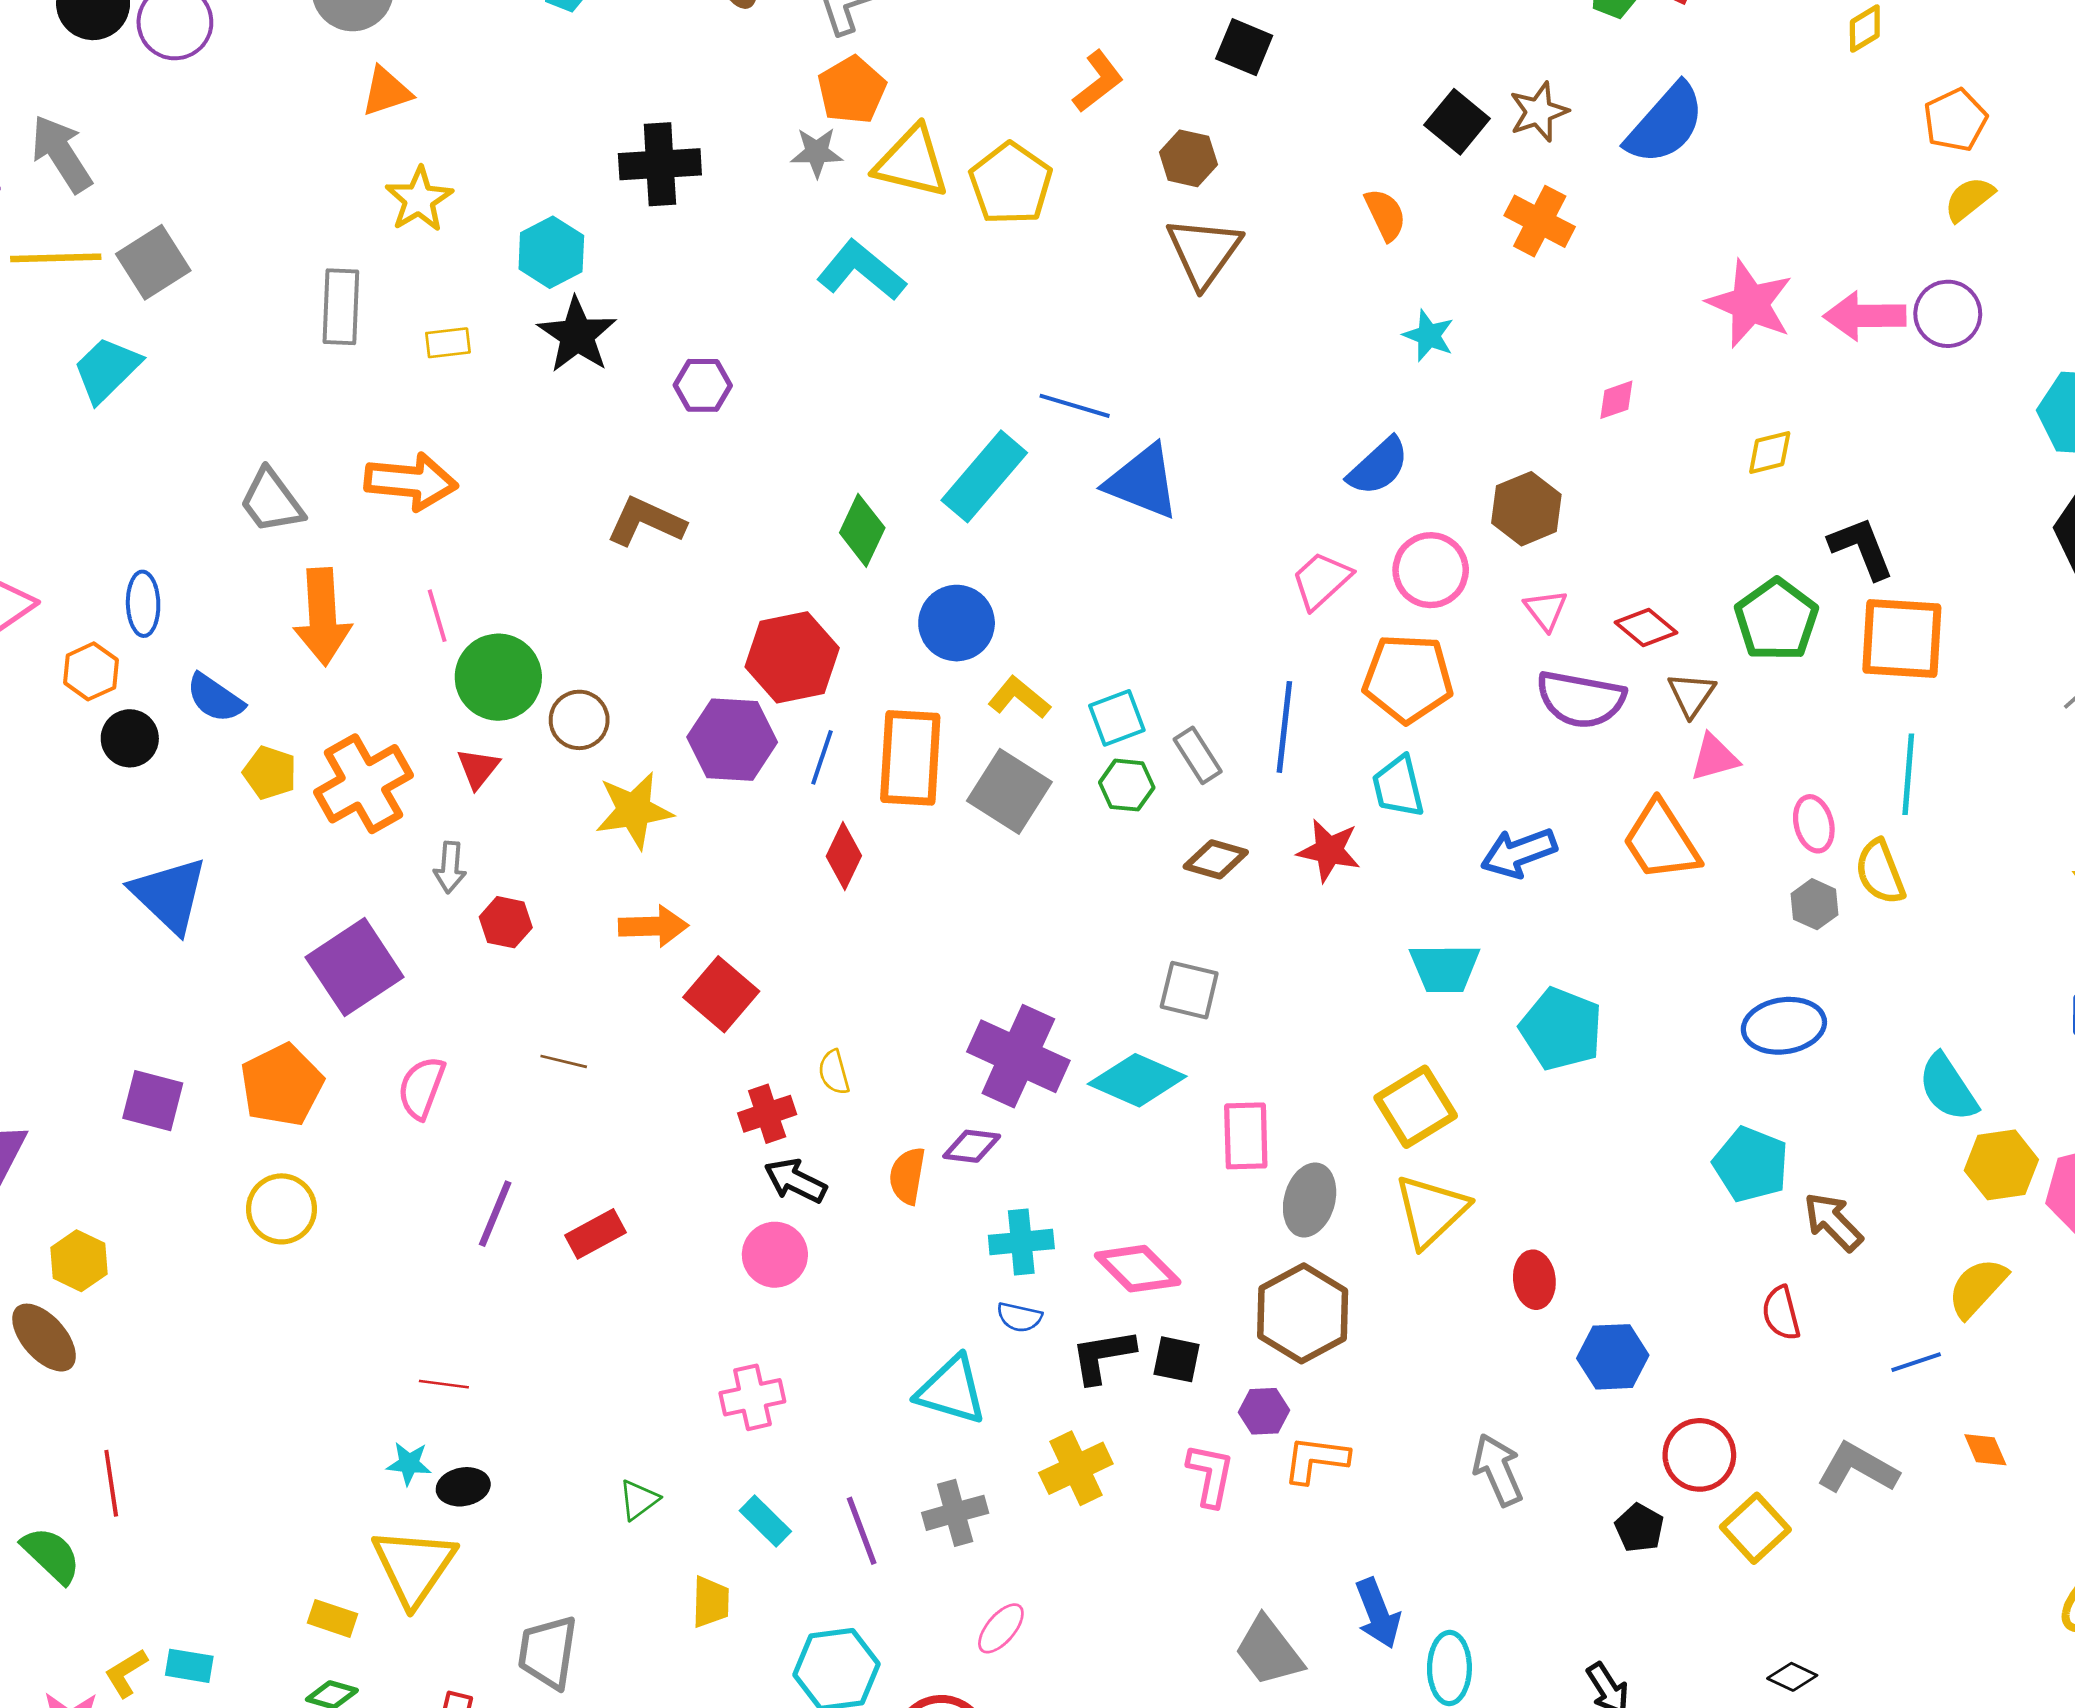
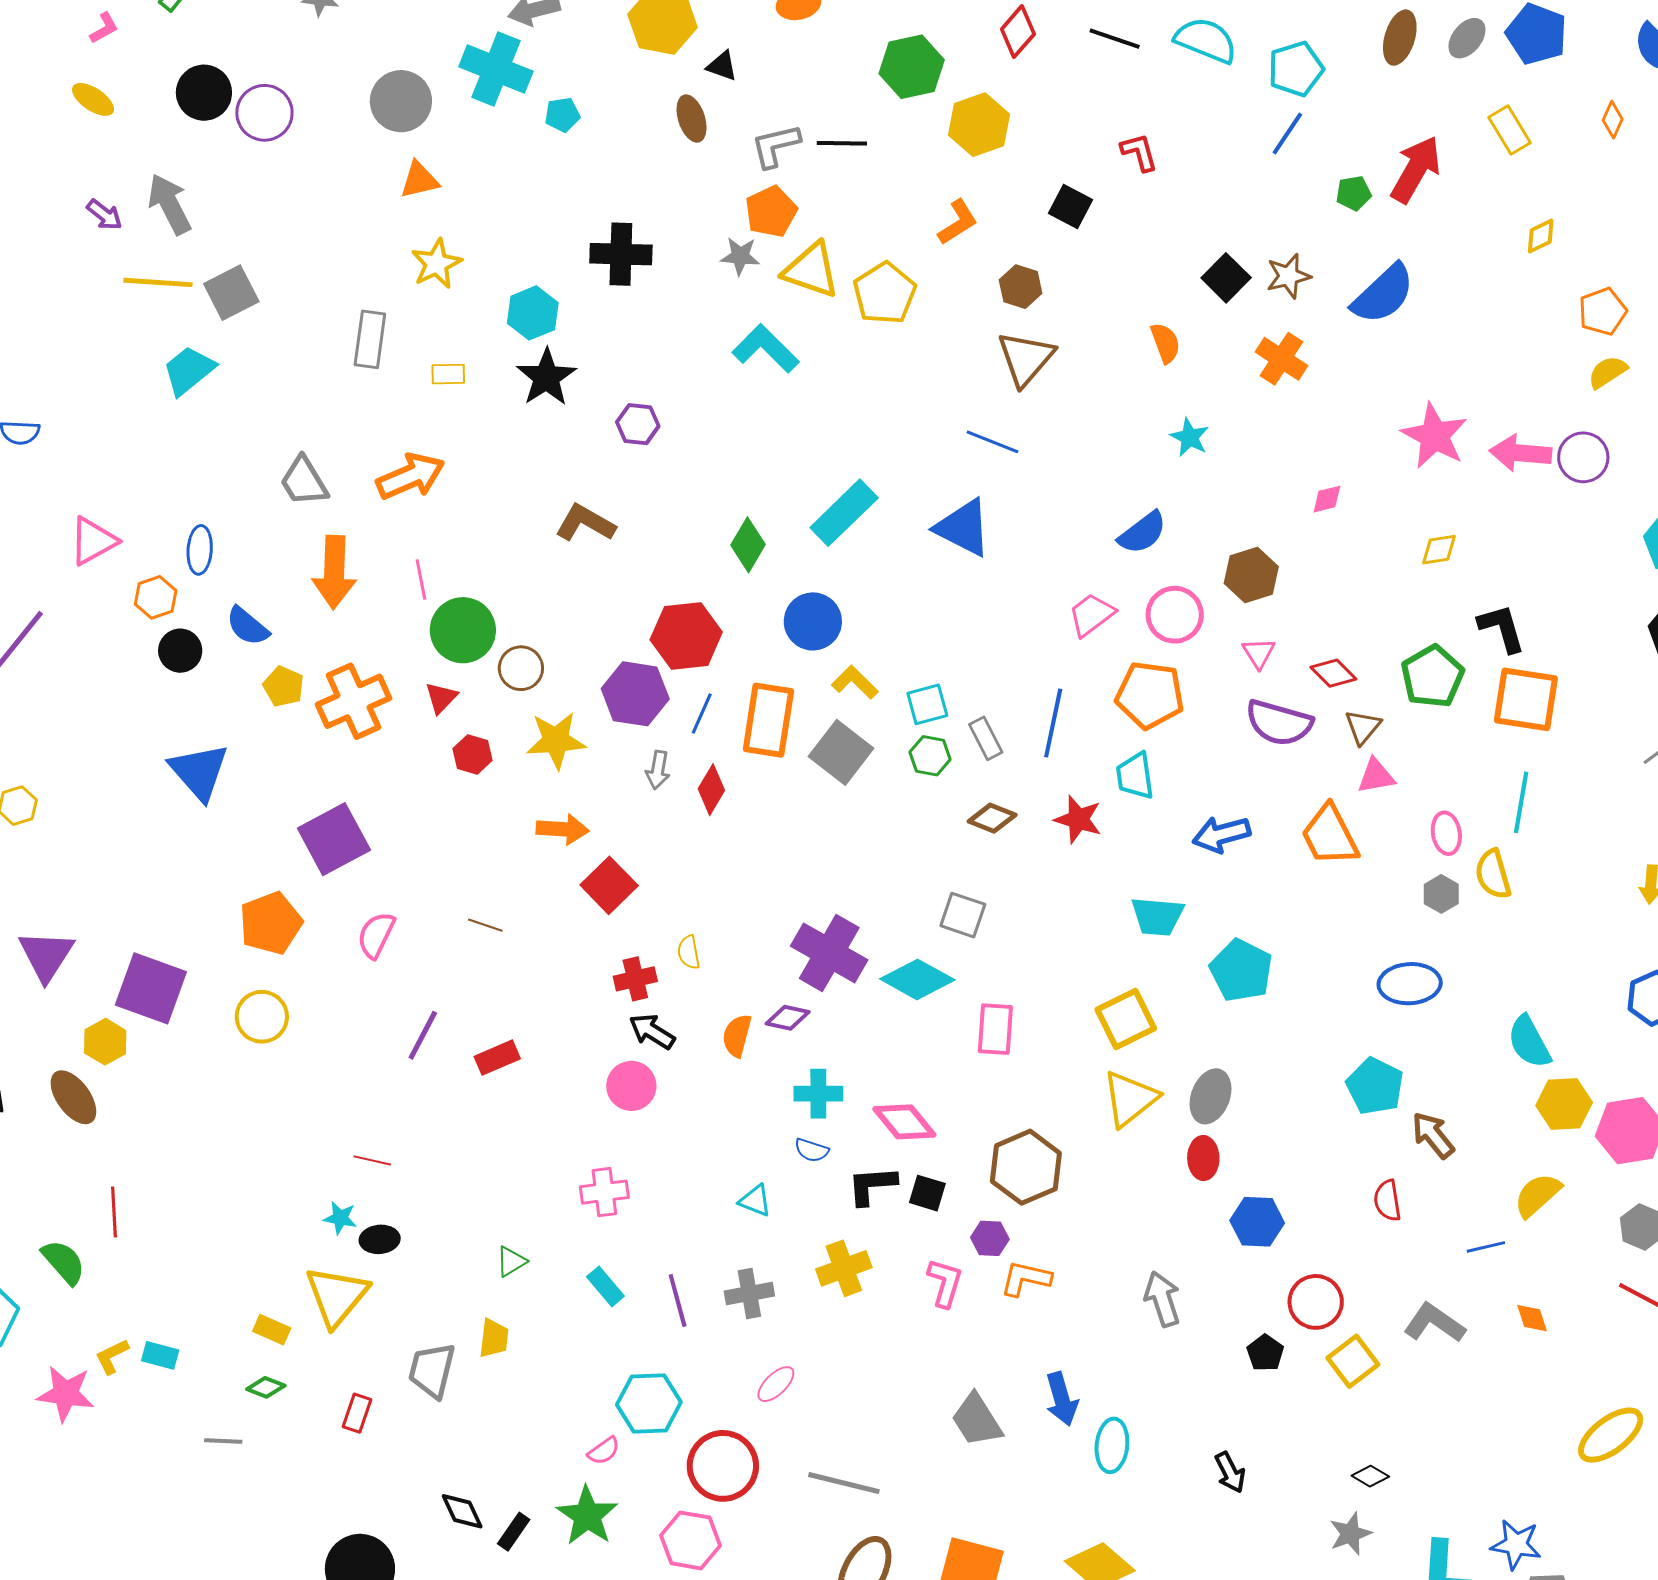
blue line: (1075, 406) -> (993, 442), moved
orange arrow: (411, 481) -> (411, 476), turned -34
gray arrow: (450, 867) -> (658, 770), moved
red hexagon: (506, 922) -> (473, 754), moved
purple square: (153, 1101) -> (151, 988), moved, size x1.5
gray ellipse: (1310, 1200) -> (1210, 1096), moved
cyan triangle: (951, 1390) -> (755, 1201), size x0.6
yellow trapezoid: (711, 1602) -> (494, 1338), moved

